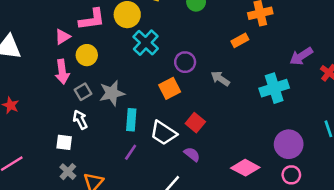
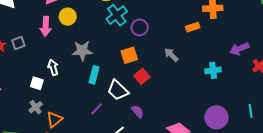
purple circle: (185, 62) -> (140, 27), moved
cyan cross: (274, 88) -> (213, 70), size x0.7
gray square: (83, 92) -> (18, 43), moved
red square: (195, 123) -> (142, 76), moved
purple line: (131, 152) -> (97, 109), moved

